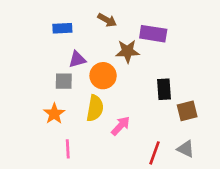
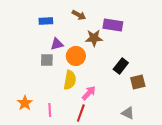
black rectangle: (164, 89) -> (121, 66), turned 42
orange star: (54, 114) -> (25, 103), moved
gray triangle: (186, 149) -> (128, 113), moved
red line: (155, 153) -> (81, 113), moved

